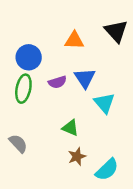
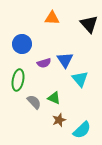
orange triangle: (74, 40) -> (52, 18), moved
green ellipse: (23, 89) -> (18, 80), moved
gray semicircle: (18, 143) -> (34, 102), moved

